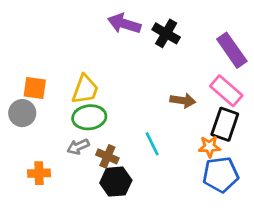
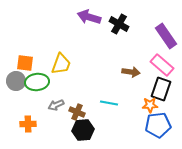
green ellipse: (89, 117) -> (37, 82), moved
cyan line: (152, 144) -> (109, 103), turned -54

